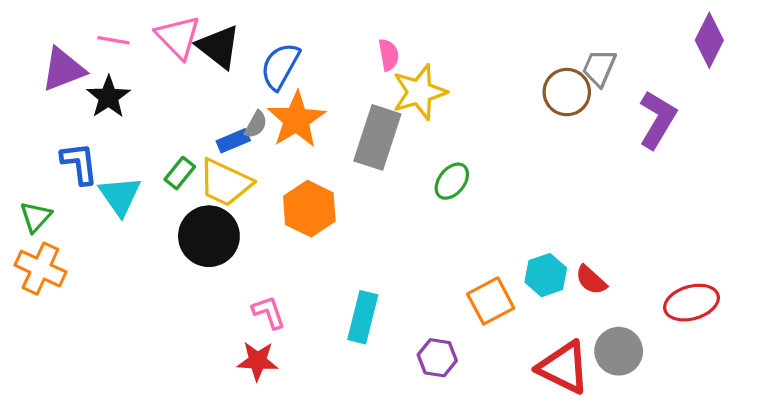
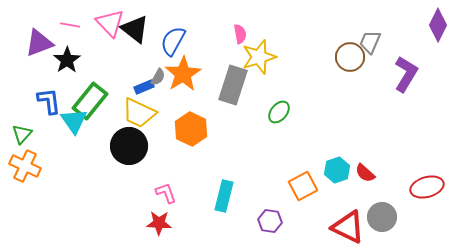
green rectangle: (180, 173) -> (90, 101), moved, size x1.8

